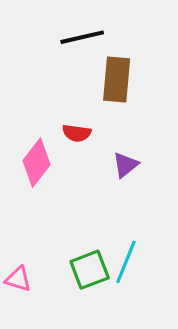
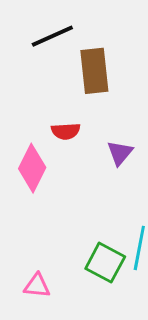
green square: (90, 270) -> (105, 263), turned -30

